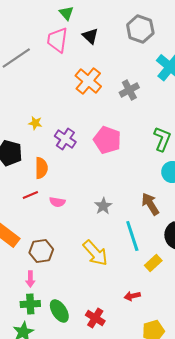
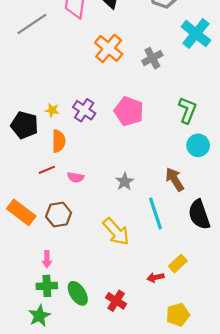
yellow star: (35, 123) -> (52, 110), moved
brown hexagon: (41, 251) -> (59, 215), moved
yellow rectangle: (153, 263) -> (178, 264), moved

